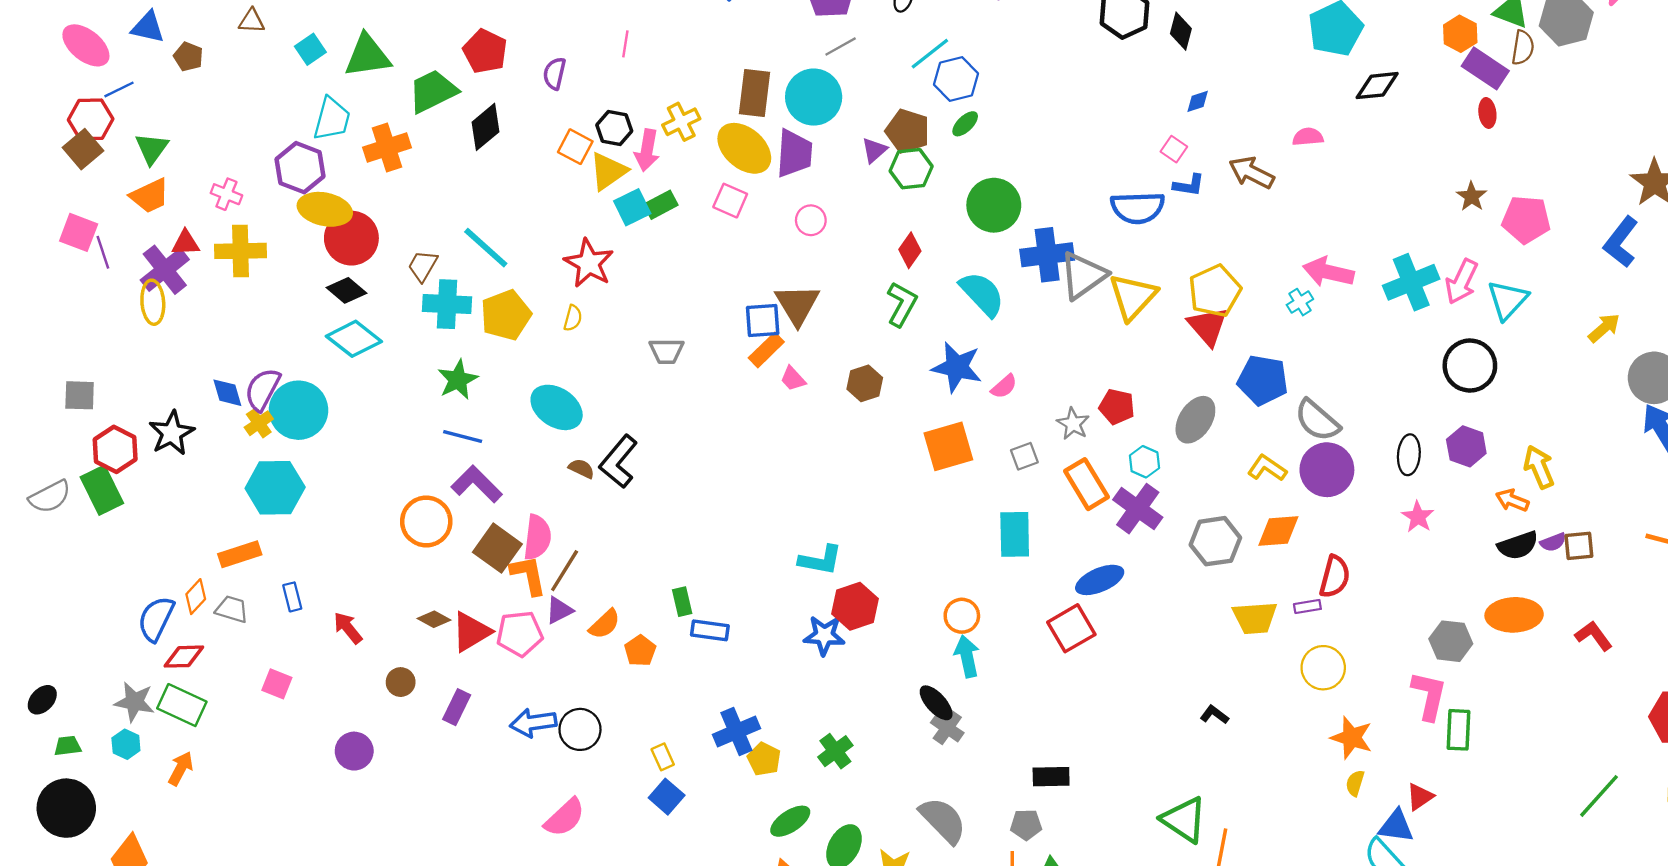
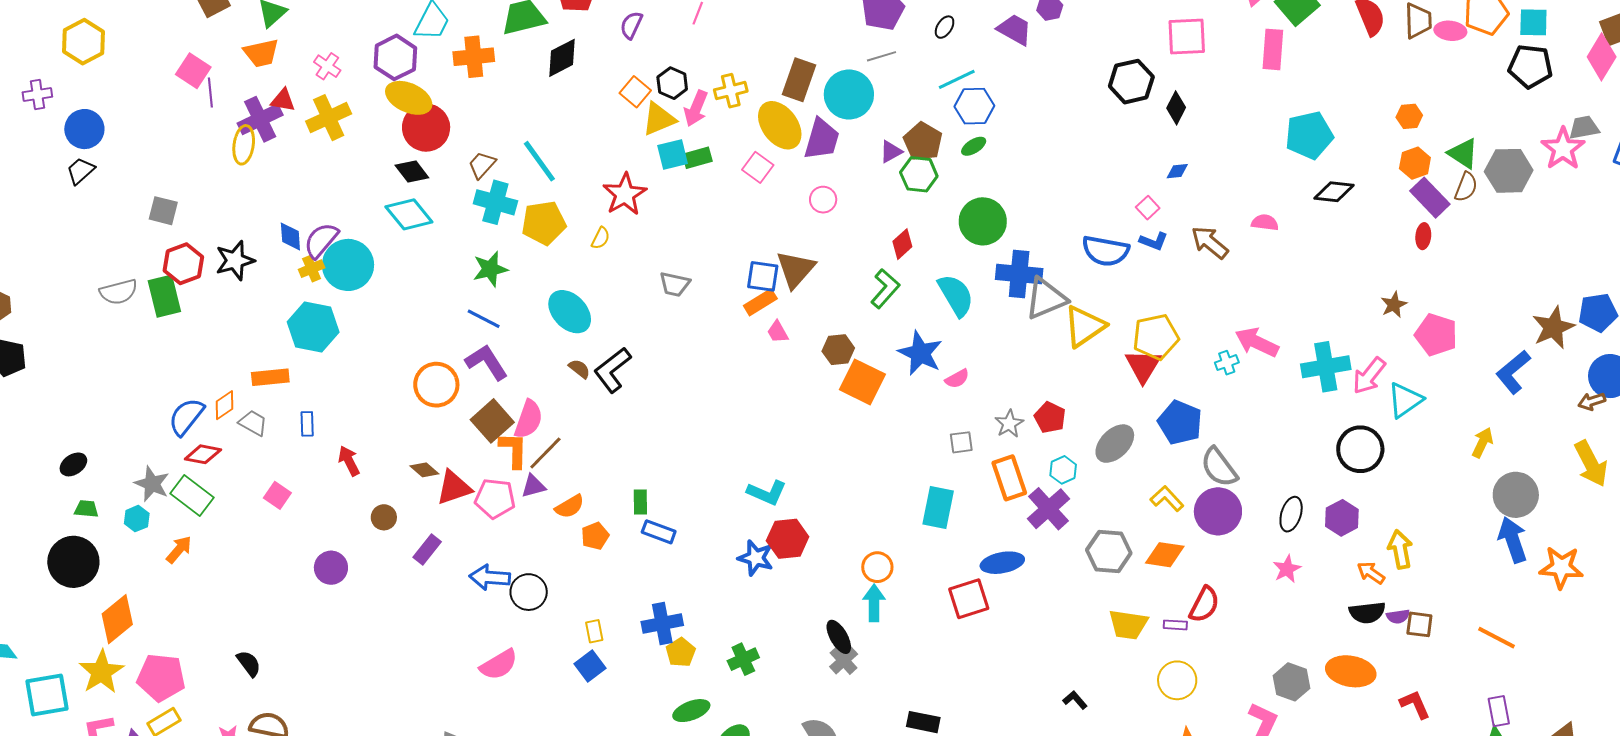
yellow cross: (241, 251) -> (329, 118), turned -36
yellow arrow: (1604, 328) -> (1482, 443), turned -36
orange square: (948, 446) -> (862, 382), moved, turned 30

